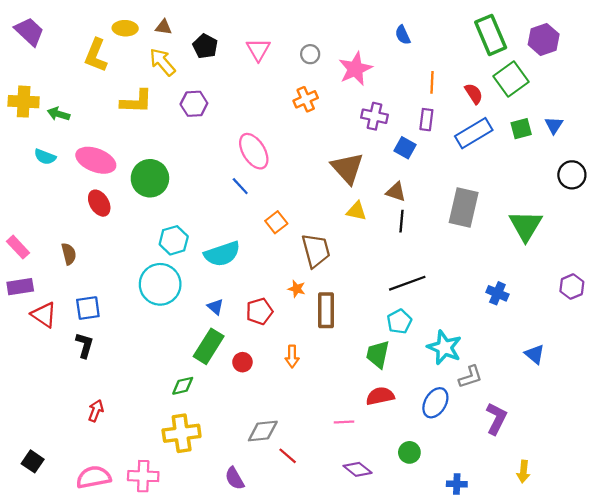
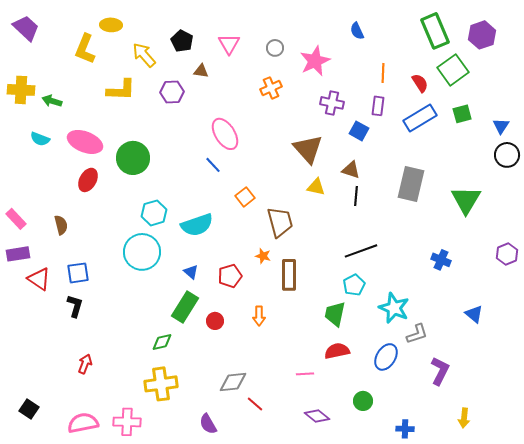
brown triangle: (164, 27) -> (201, 71), moved
blue triangle: (554, 125) -> (501, 126), moved
red ellipse: (99, 203) -> (88, 180), turned 60

